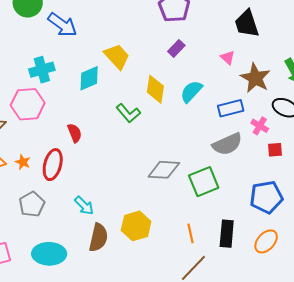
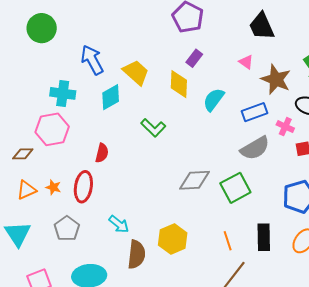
blue arrow: (62, 25) -> (92, 60), moved, turned -148
cyan cross: (42, 70) -> (63, 93), turned 30
yellow diamond: (155, 89) -> (179, 84), moved
red semicircle: (75, 133) -> (102, 153), turned 42

